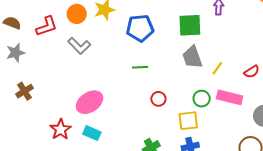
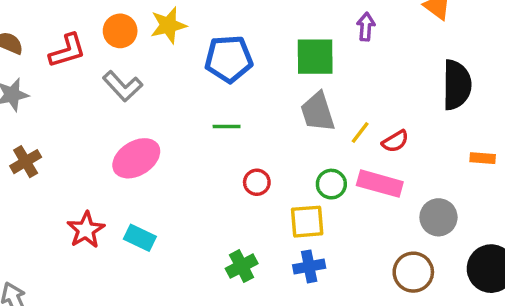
red semicircle: (252, 72) -> (395, 141), moved
pink ellipse: (90, 102) -> (136, 158), moved

